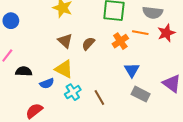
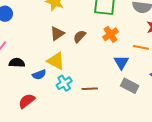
orange line: (140, 33) -> (141, 47), moved
brown triangle: (65, 41) -> (57, 34), turned 42
brown line: (99, 97) -> (90, 89), turned -63

